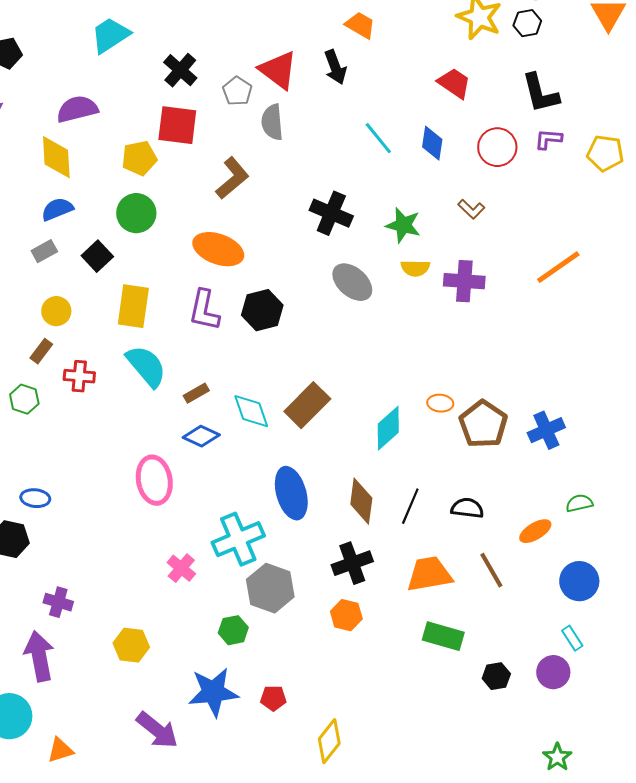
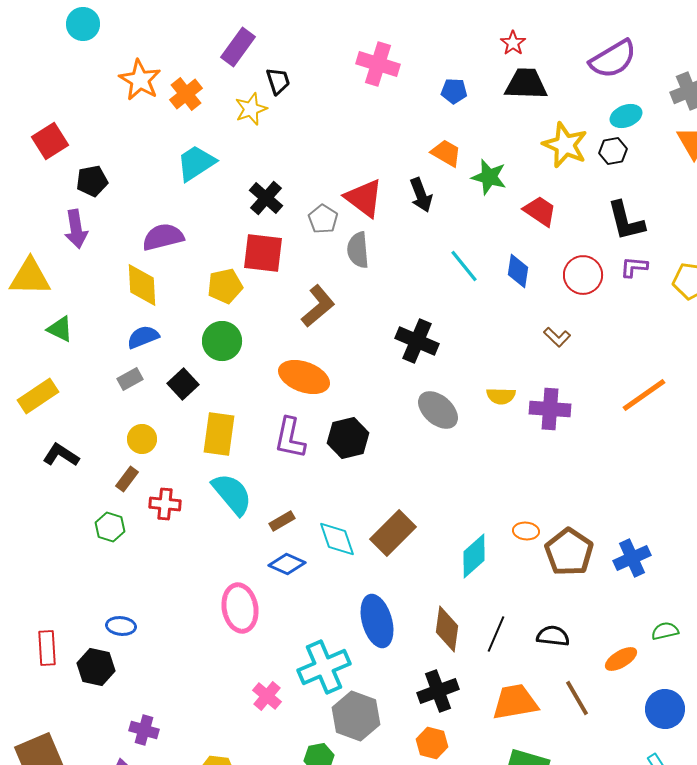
green star: (403, 225) -> (489, 177), moved

